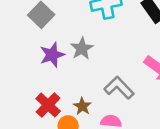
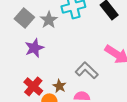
gray star: (82, 49) -> (49, 20), moved

